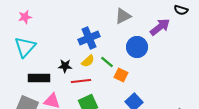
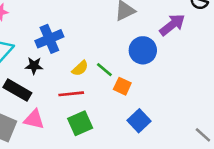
blue cross: (89, 38) -> (49, 39), moved
black star: (65, 66) -> (34, 66), moved
black rectangle: (39, 78) -> (17, 90), turned 30

